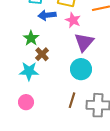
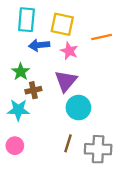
purple triangle: (84, 42) -> (66, 81), moved
brown cross: (42, 54) -> (33, 90), turned 32

